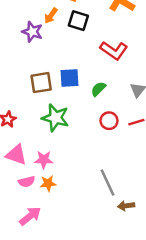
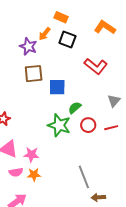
brown square: (41, 83) -> (34, 74), moved
green semicircle: (98, 89) -> (75, 108), moved
green star: (55, 118) -> (59, 125), moved

